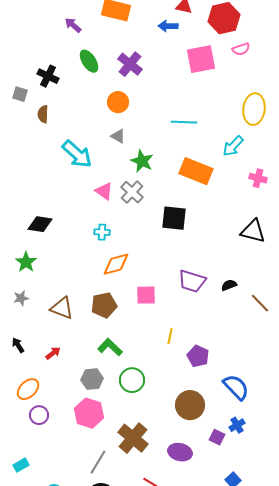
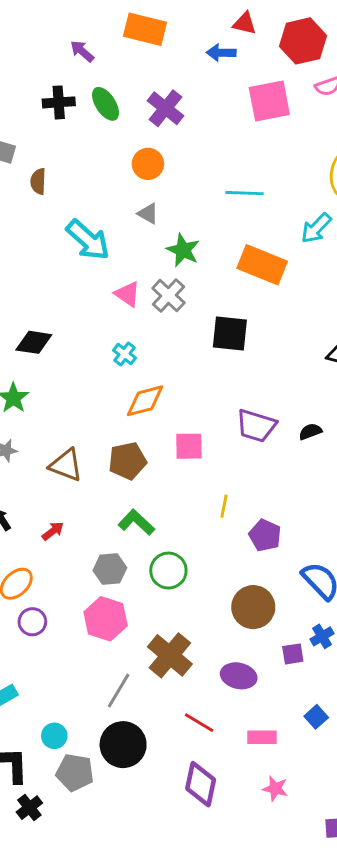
black cross: (48, 76) -> (59, 102), moved, turned -30
cyan cross: (102, 232) -> (125, 354), turned 35
purple square: (217, 437) -> (293, 654), turned -35

